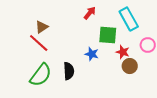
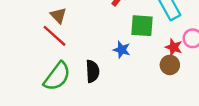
brown triangle: (42, 27) -> (58, 16), turned -40
red star: (123, 52) -> (174, 47), moved

